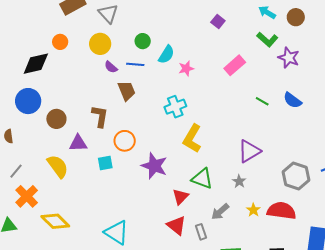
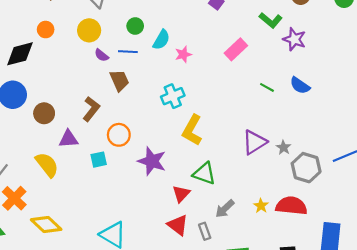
brown L-shape: (100, 116) -> (91, 109), turned 30
gray star: (239, 181) -> (284, 147), moved

